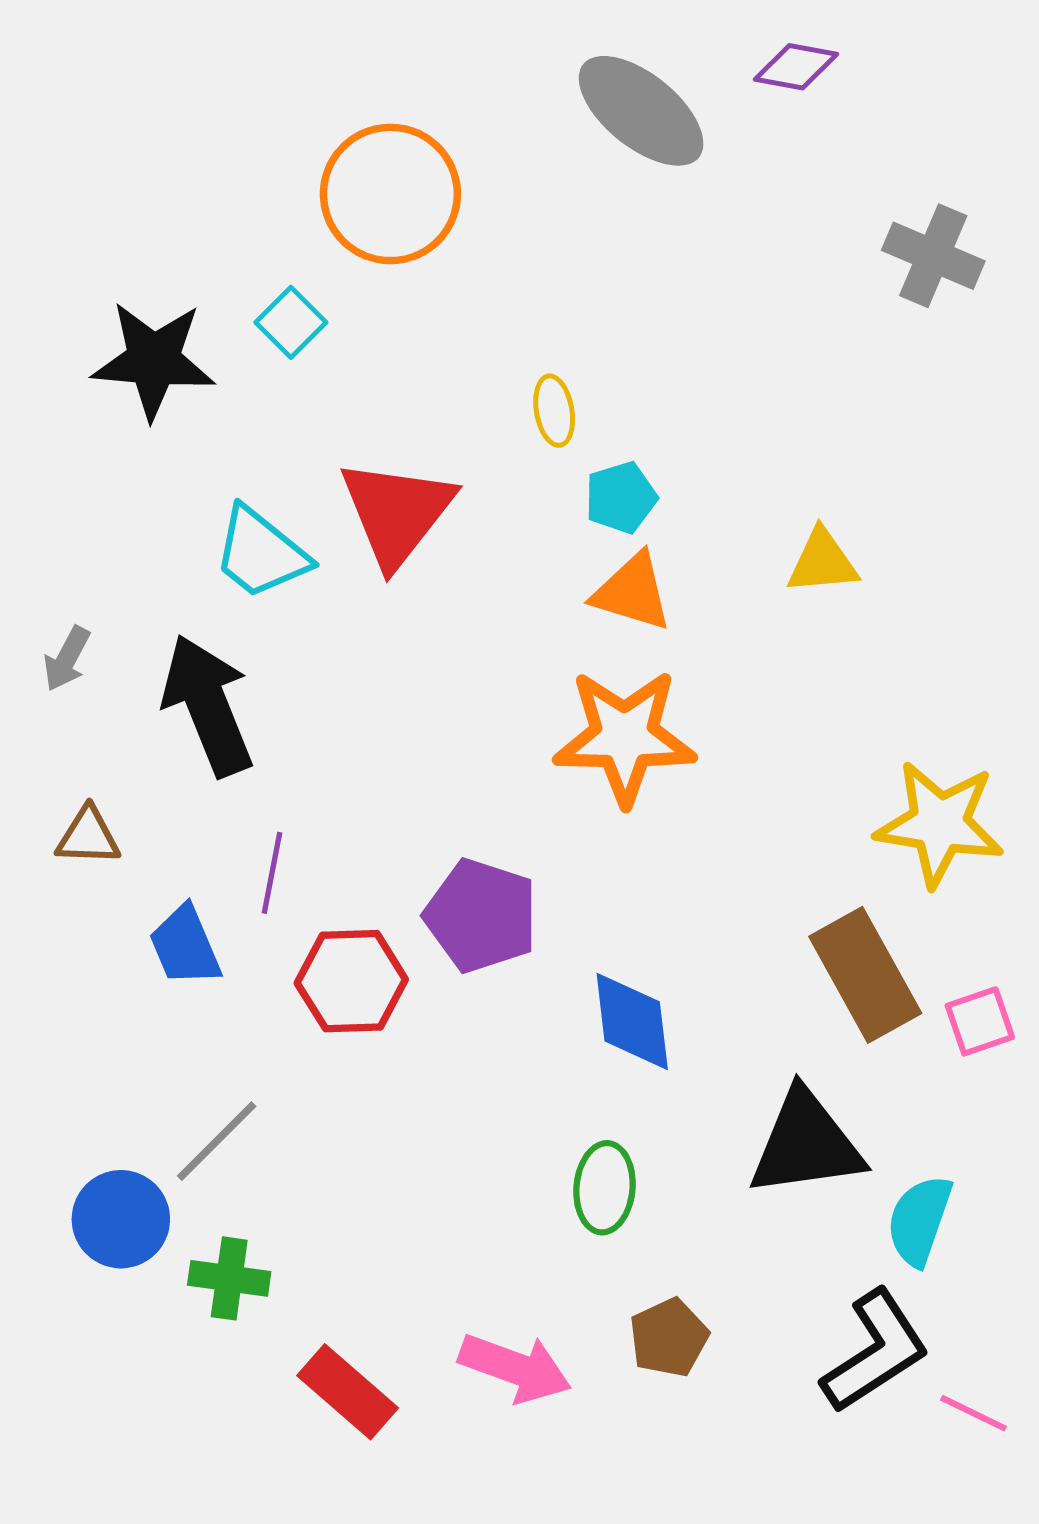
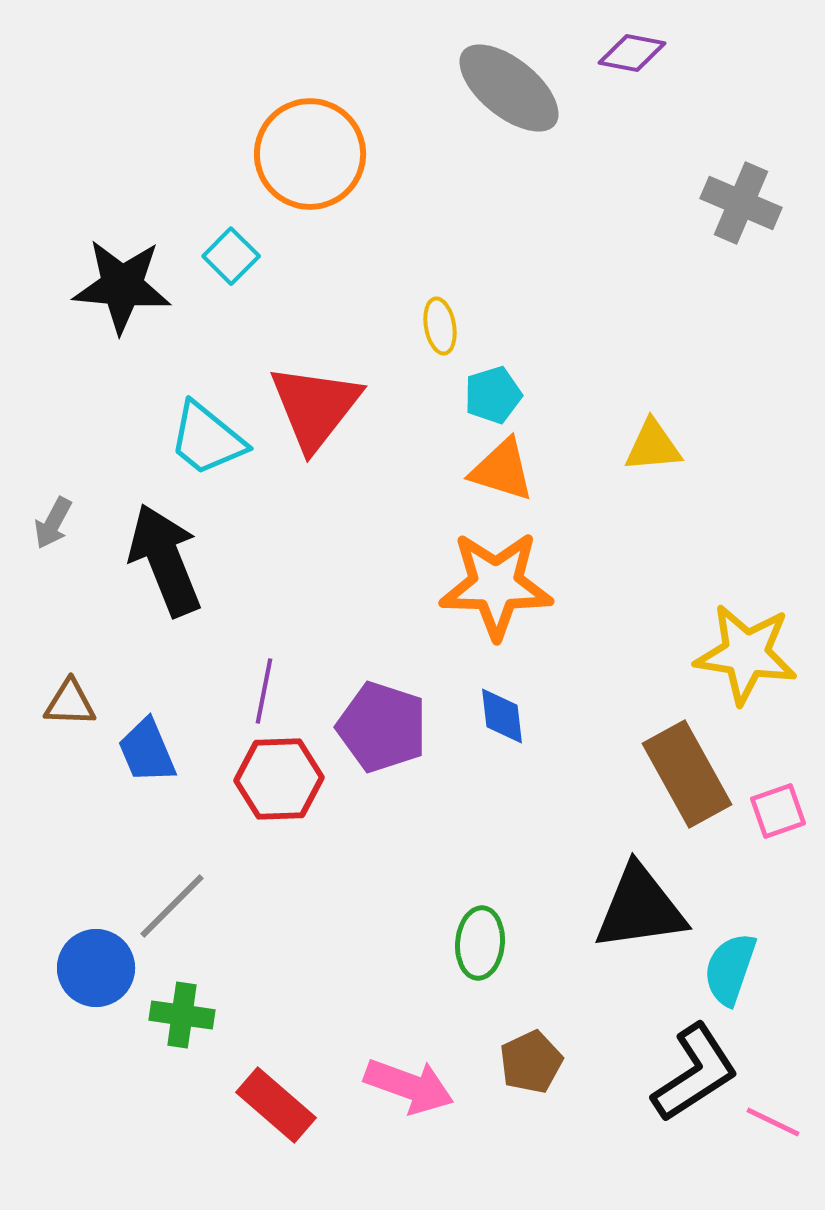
brown triangle: (88, 836) -> (70, 703), moved
purple line: (272, 873) -> (264, 691), moved
blue diamond: (632, 1021) -> (502, 716), moved, size x0.7

